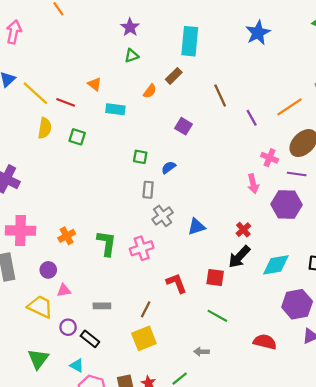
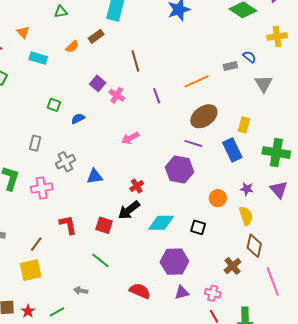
purple line: (252, 118) -> (157, 96), moved
pink cross: (270, 158) -> (117, 95), moved
pink arrow: (253, 184) -> (130, 138), moved, turned 66
gray rectangle: (148, 190) -> (35, 143), moved

